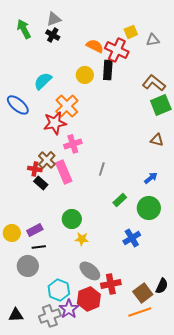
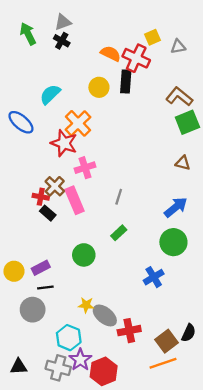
red star: (55, 123) -> (64, 143), turned 30
blue arrow: (151, 178) -> (176, 207), size x1.5
green rectangle: (120, 200) -> (119, 233), moved
yellow star: (82, 239) -> (86, 305), moved
red hexagon: (89, 299) -> (104, 371), moved
gray cross: (50, 316) -> (58, 368), turned 35

